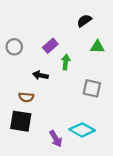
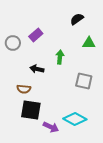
purple rectangle: (50, 46) -> (36, 35), moved
black square: (21, 121) -> (31, 110), moved
purple arrow: (56, 139) -> (51, 127), turned -35

